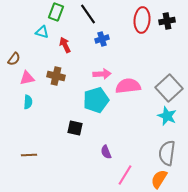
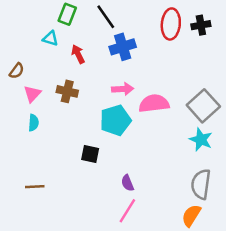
blue cross: (102, 39) -> (123, 47), size x1.5
pink triangle: (27, 78) -> (32, 94), turned -35
pink line: (125, 175) -> (127, 211), moved

